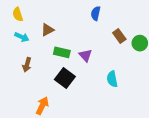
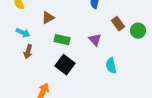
cyan arrow: (22, 37) -> (23, 33), moved
purple triangle: (85, 55) -> (95, 40), moved

